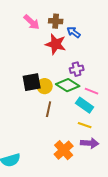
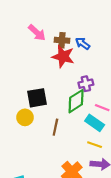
brown cross: (56, 21) -> (62, 40), moved
green diamond: (68, 85) -> (76, 101), turned -65
yellow circle: (45, 86) -> (25, 117), moved

